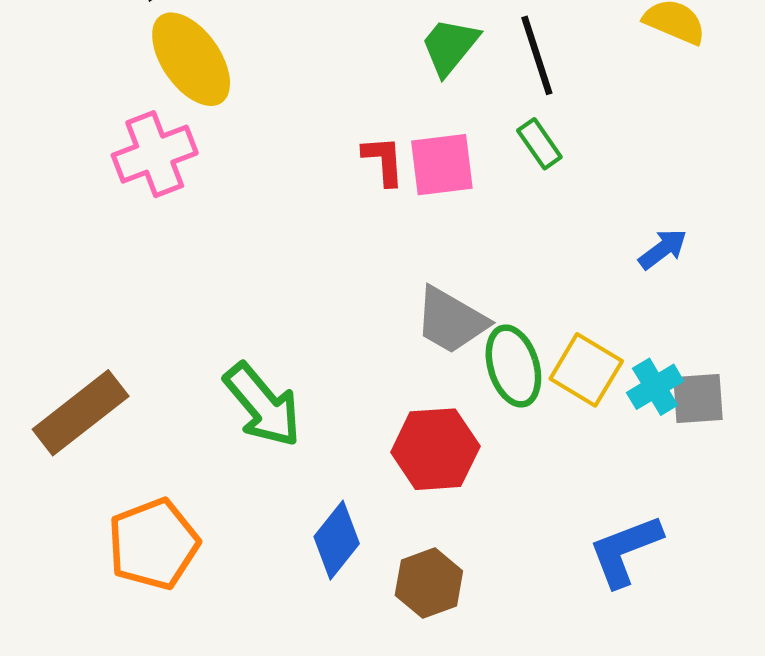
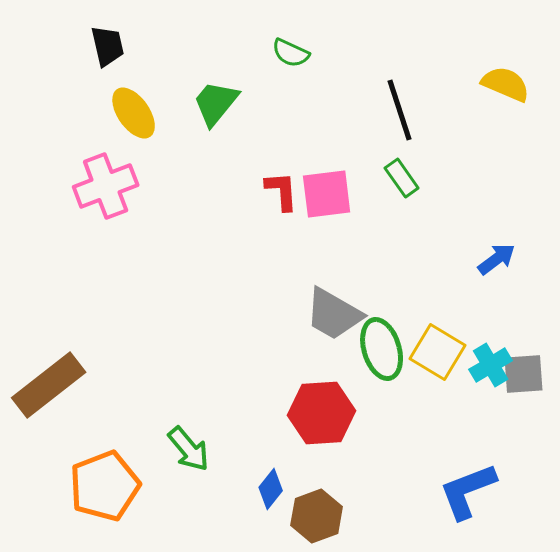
green trapezoid: (450, 46) -> (216, 103), moved
yellow ellipse: (191, 59) -> (134, 113), size x0.7
green arrow: (263, 405) -> (189, 449), moved, size x0.7
blue diamond: (337, 540) -> (271, 489), moved, size x0.7

